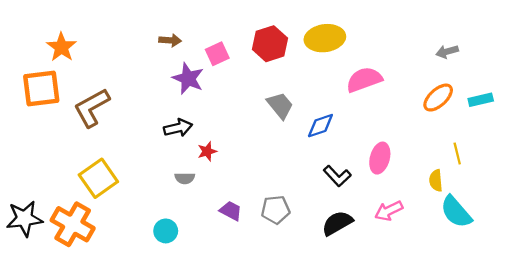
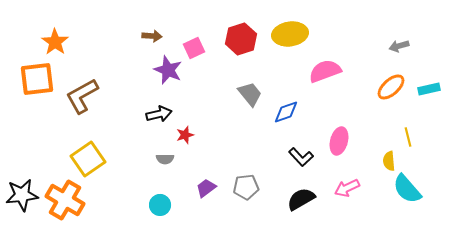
purple trapezoid: (231, 211) -> (206, 188), turned -65
cyan circle: (166, 231) -> (160, 205), moved

